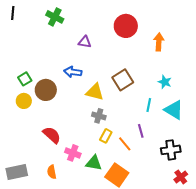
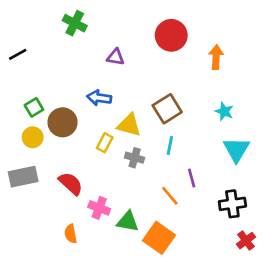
black line: (13, 13) -> (18, 54), moved, turned 56
cyan line: (149, 105) -> (170, 145), moved
cyan triangle: (174, 110) -> (236, 149), turned 30
yellow rectangle: (106, 136) -> (105, 143), moved
gray rectangle: (17, 172) -> (23, 177), moved

